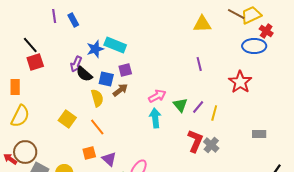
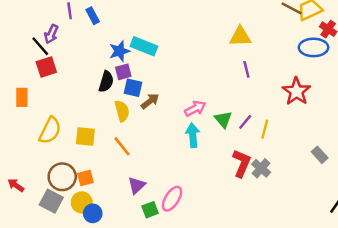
yellow triangle: (202, 24) -> (240, 36), moved
purple arrow: (76, 64) -> (51, 34), moved
purple square: (125, 70) -> (123, 72), moved
black semicircle: (84, 74) -> (106, 82), turned -114
yellow semicircle: (20, 116) -> (50, 130), moved
yellow square: (67, 119) -> (85, 137), turned -30
gray rectangle: (259, 134) -> (320, 155), turned 48
brown circle: (25, 152) -> (62, 177), moved
orange square: (89, 153) -> (85, 178), moved
purple triangle: (109, 159) -> (137, 185), turned 35

